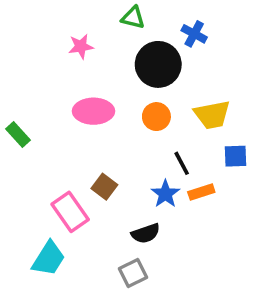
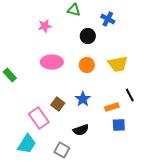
black circle: (158, 64) -> (88, 36), size x0.6
blue square: (236, 156) -> (119, 125), moved
black line: (182, 163) -> (130, 95), moved
blue star: (165, 194) -> (83, 99), moved
gray square: (133, 273) -> (62, 150), moved, turned -35

